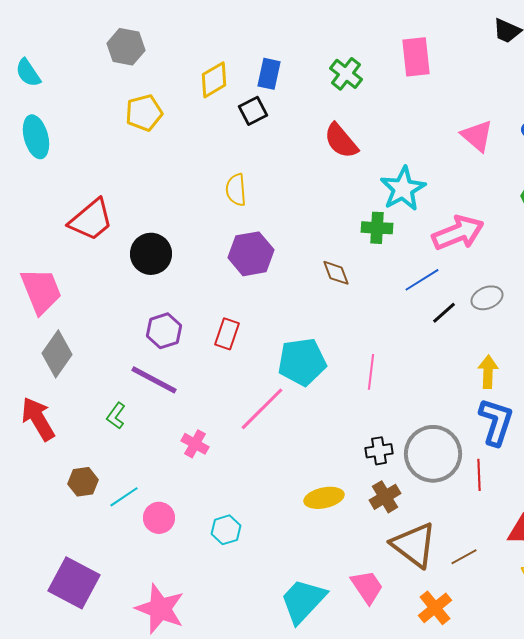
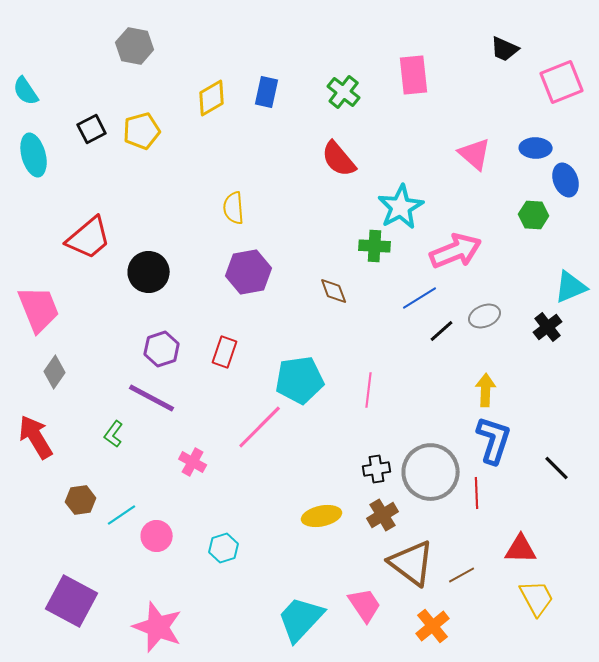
gray hexagon: (126, 47) -> (135, 46), moved
black square: (253, 111) -> (92, 129), moved
gray diamond: (57, 354) -> (55, 372), size x0.7

